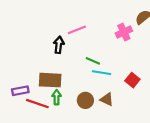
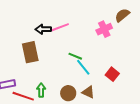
black arrow: (59, 45) -> (43, 29), moved, turned -98
cyan line: (101, 73) -> (83, 67), turned 42
brown rectangle: (50, 80) -> (30, 52), moved, turned 75

